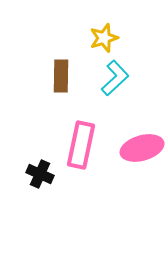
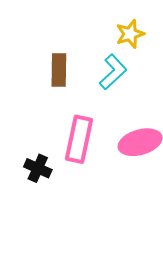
yellow star: (104, 38) -> (130, 34), moved

